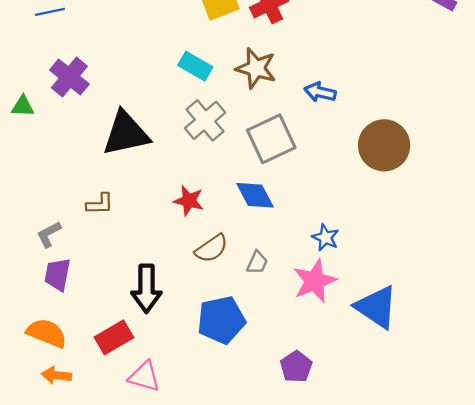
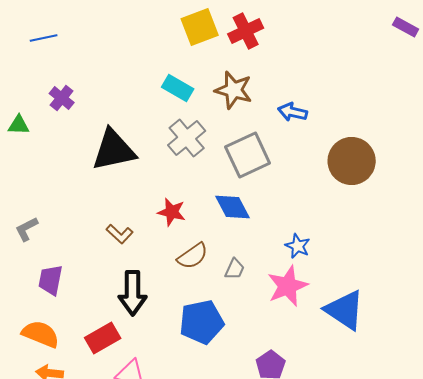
purple cross: (69, 77) -> (62, 98), size x0.7
brown L-shape: (100, 204) -> (120, 234), moved, turned 44
gray L-shape: (49, 234) -> (27, 229), moved

